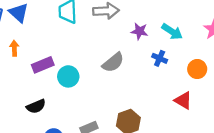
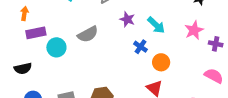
orange arrow: (14, 48) -> (24, 13), moved
gray semicircle: (113, 62) -> (88, 34), moved
orange circle: (197, 69) -> (161, 62), moved

